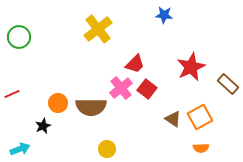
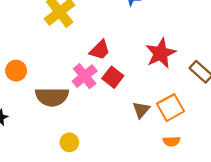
orange circle: (58, 103) -> (16, 71), moved
brown triangle: (173, 119) -> (141, 110), turned 36

